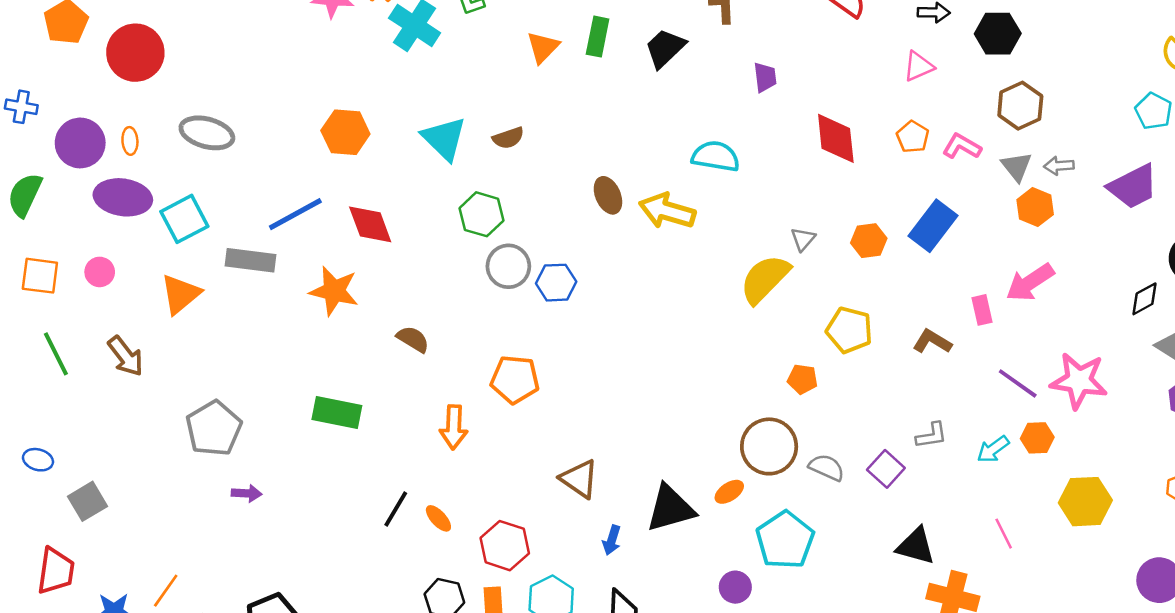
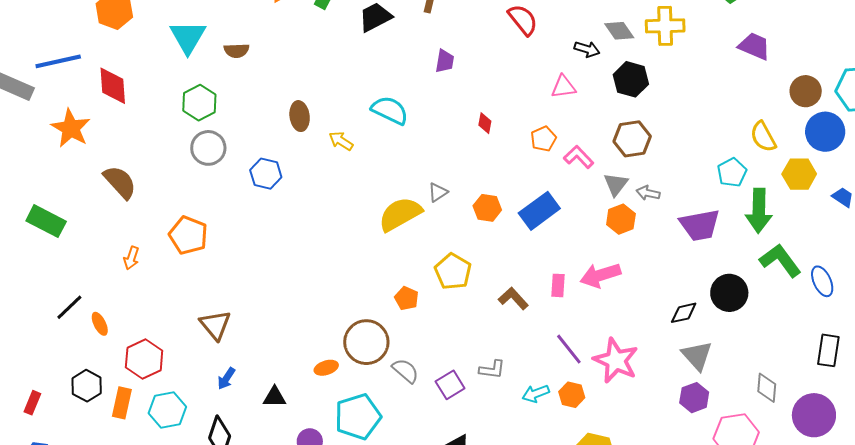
red diamond: (836, 138) -> (485, 123), size x0.5
yellow arrow: (667, 211) -> (341, 141), size x0.6
blue hexagon: (556, 283) -> (266, 174), moved
brown semicircle: (413, 339) -> (120, 182), size x1.4
orange arrow: (454, 427) -> (131, 258), size x0.7
black triangle: (670, 508) -> (275, 397), moved, size x0.6

